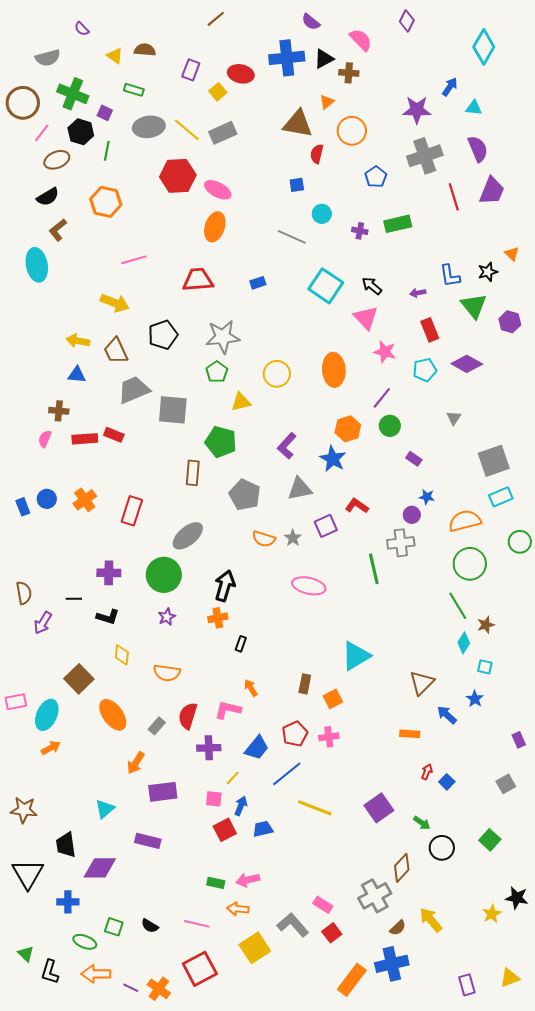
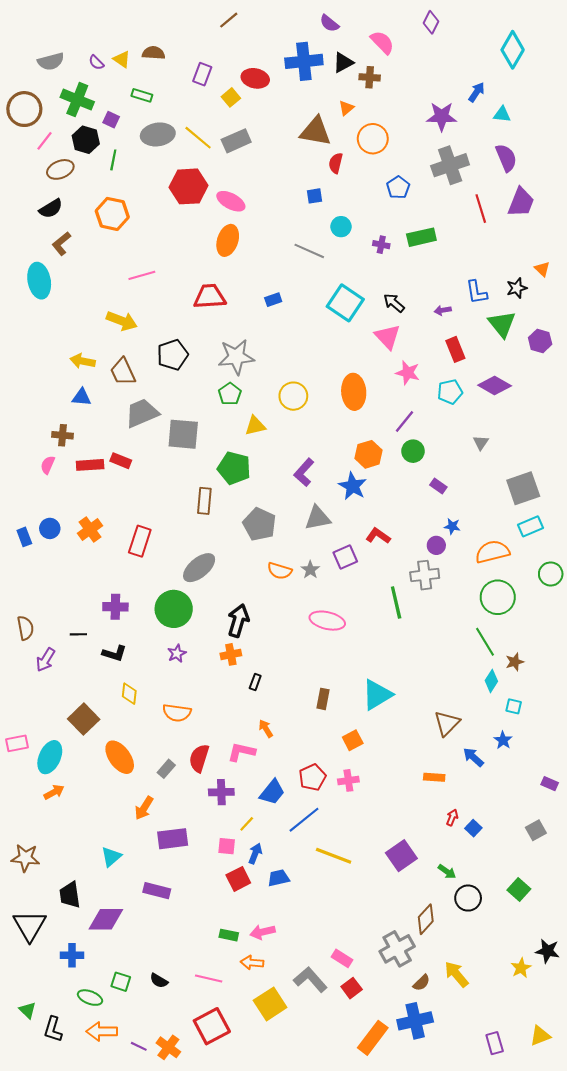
purple semicircle: (82, 29) -> (96, 62), moved
brown rectangle: (305, 684) -> (323, 699), moved
purple rectangle: (519, 740) -> (550, 784), turned -42

